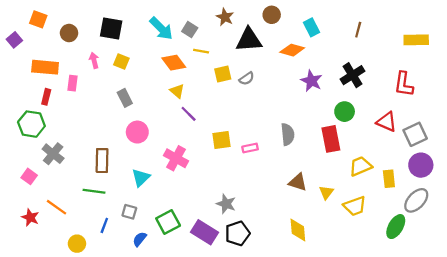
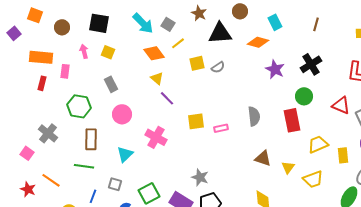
yellow line: (201, 51) -> (178, 43), turned -48
green hexagon: (31, 124) -> (79, 106), moved

